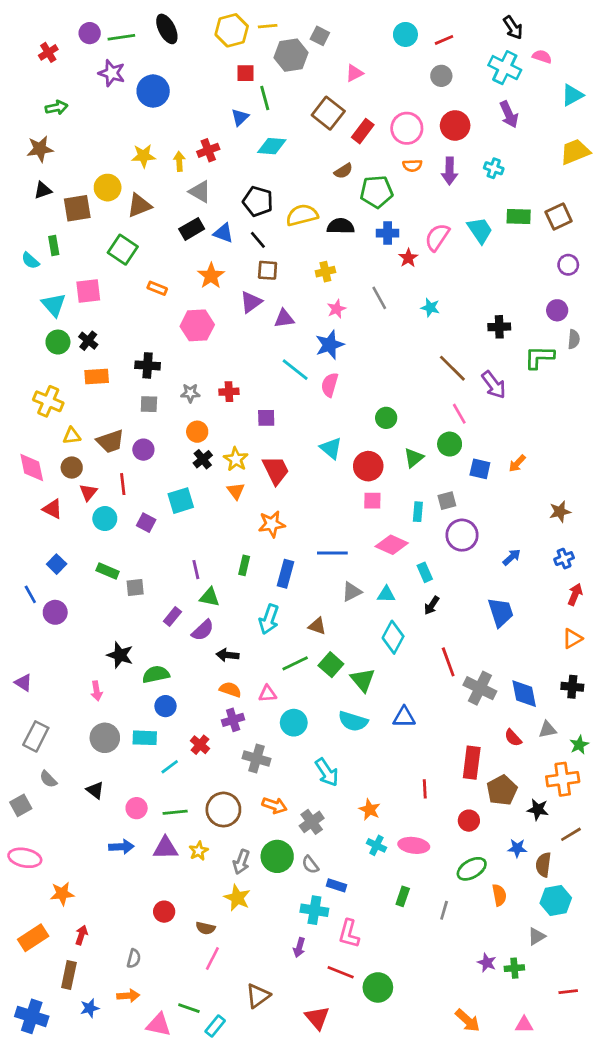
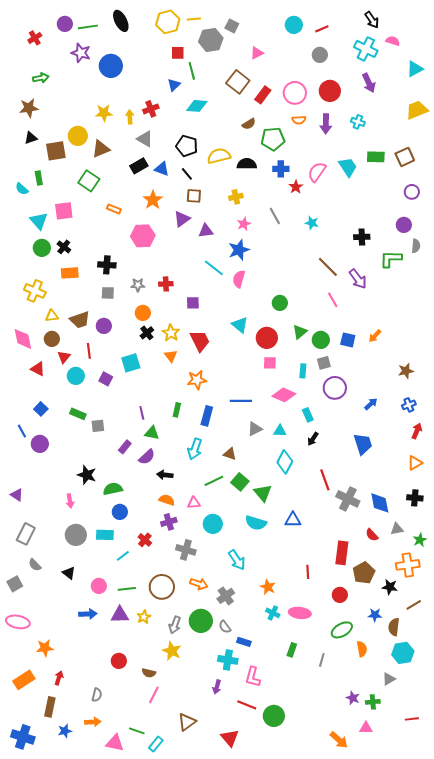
green circle: (450, 444) -> (321, 340), moved
pink triangle: (524, 1025) -> (366, 728), moved

